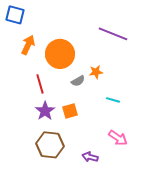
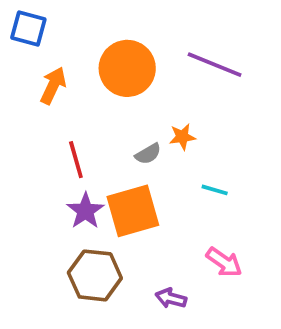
orange circle: (60, 54) -> (127, 68), moved
orange square: (70, 111) -> (133, 211), size x1.8

